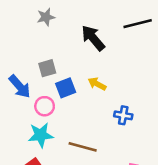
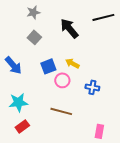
gray square: (47, 68) -> (34, 37), moved, turned -32
pink circle: (45, 106) -> (62, 80), moved
cyan star: (41, 135) -> (18, 102), moved

